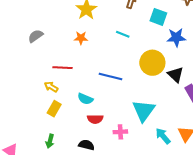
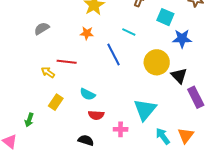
blue line: (110, 76) -> (113, 55), moved, turned 45
yellow arrow: (51, 87) -> (48, 72), moved
green arrow: (50, 141) -> (29, 120), moved

